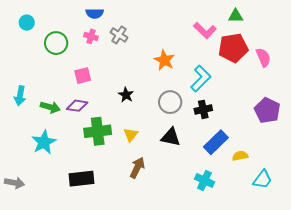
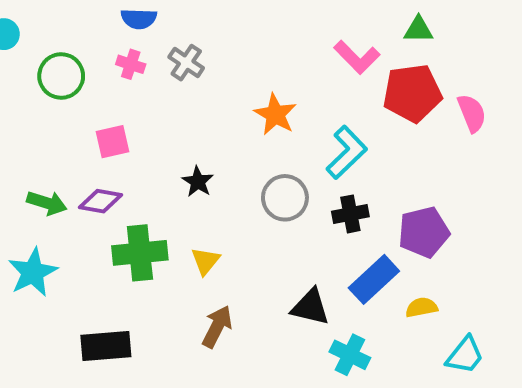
purple pentagon: (267, 110) -> (424, 232), moved, turned 30
black triangle: (171, 137) -> (310, 307), moved

